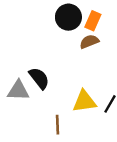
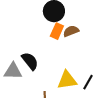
orange rectangle: (93, 21) -> (57, 31), moved

